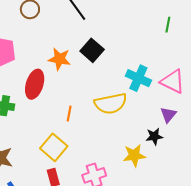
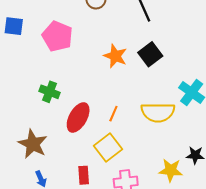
red ellipse: (35, 84) -> (78, 117), moved
yellow square: (54, 147) -> (108, 148), moved

